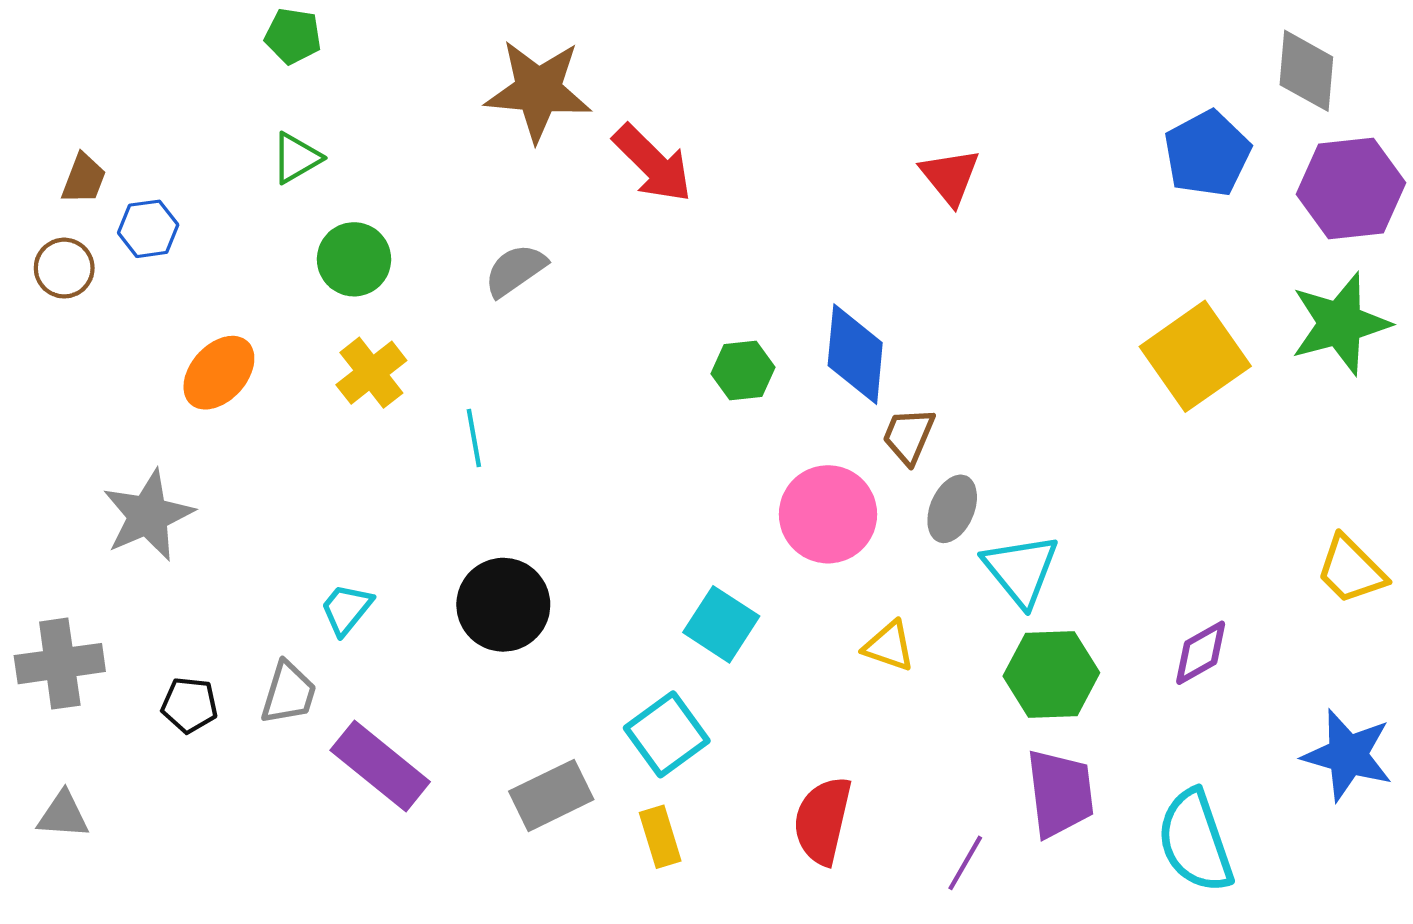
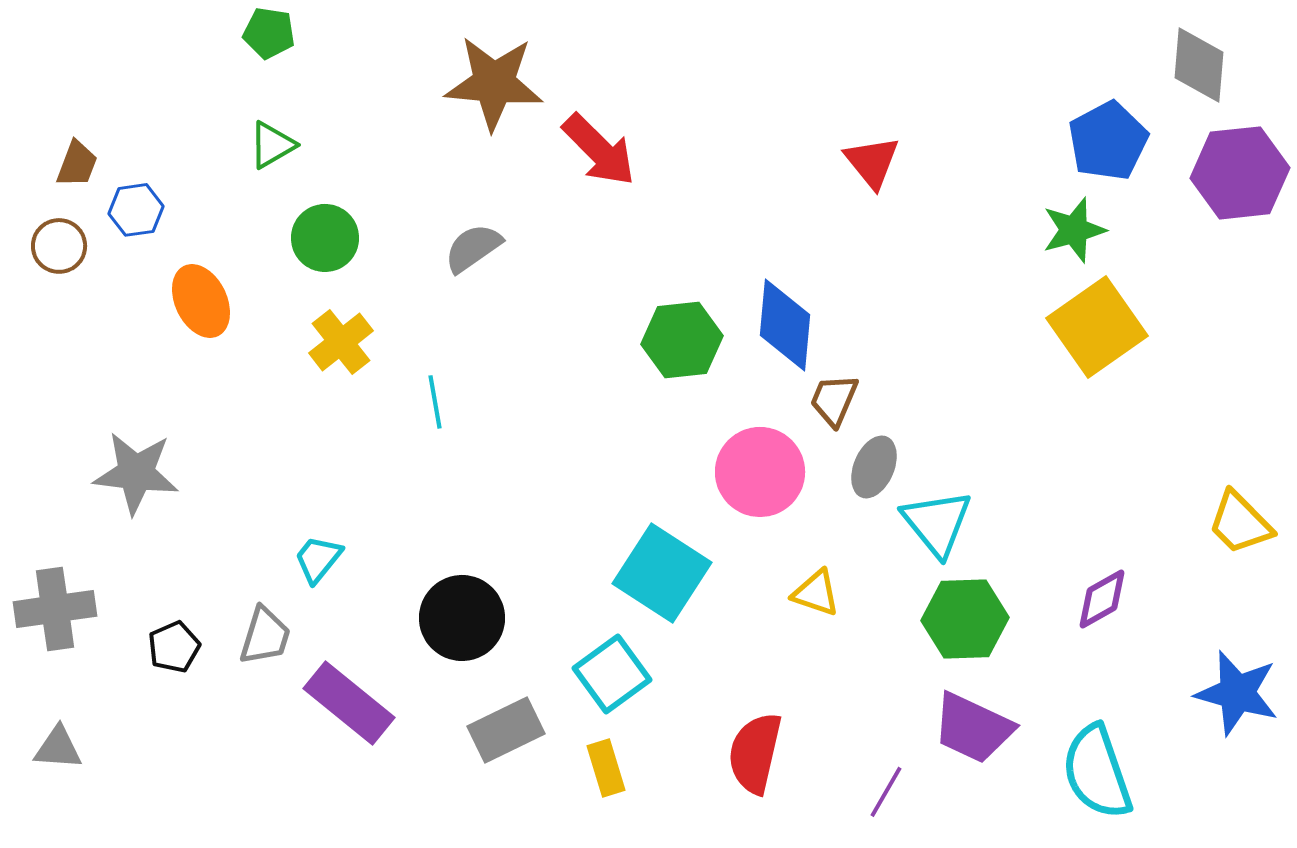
green star: (1340, 324) -> (1074, 230), moved, size x0.7
green hexagon: (743, 370) -> (682, 340), size x1.4
orange ellipse: (219, 373) -> (201, 301), moved, turned -68
gray star: (148, 515) -> (136, 473), turned 30
black circle: (503, 605) -> (462, 618), moved
cyan square: (721, 624) -> (662, 573), size x1.4
black pentagon: (189, 705) -> (174, 647), turned -30
purple trapezoid: (1060, 793) -> (973, 728), turned 122

